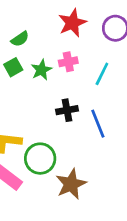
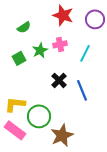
red star: (72, 23) -> (63, 15), turned -30
green square: (13, 67) -> (19, 58), moved
black cross: (67, 110) -> (59, 80), turned -35

